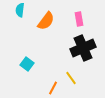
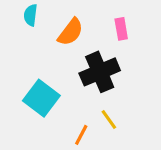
black cross: (83, 48) -> (100, 72), moved
cyan square: (27, 64) -> (41, 98), size x1.6

